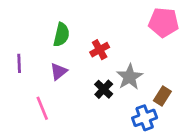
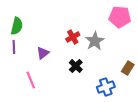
green semicircle: (61, 35) -> (17, 26), moved
gray star: (130, 77) -> (95, 41), moved
brown rectangle: (162, 96) -> (128, 68), moved

